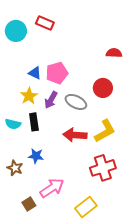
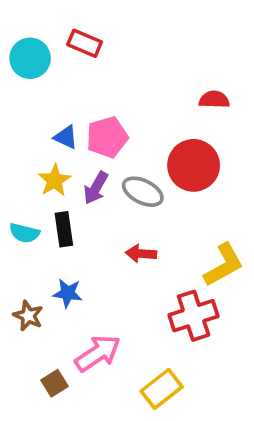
red circle: (103, 88) -> (194, 165), size x1.4
yellow L-shape: (105, 131) -> (224, 265), moved
red arrow: (75, 135) -> (141, 254), size x0.7

